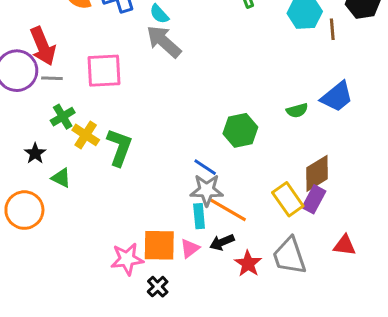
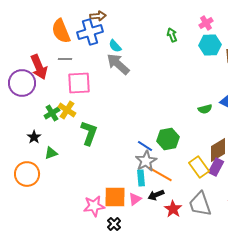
gray line: (52, 78) -> (65, 59), moved
green hexagon: (240, 130) -> (168, 139), moved
yellow cross: (86, 135) -> (67, 110), moved
green triangle: (61, 178) -> (51, 153), turned -48
gray star: (207, 190) -> (146, 161), turned -30

